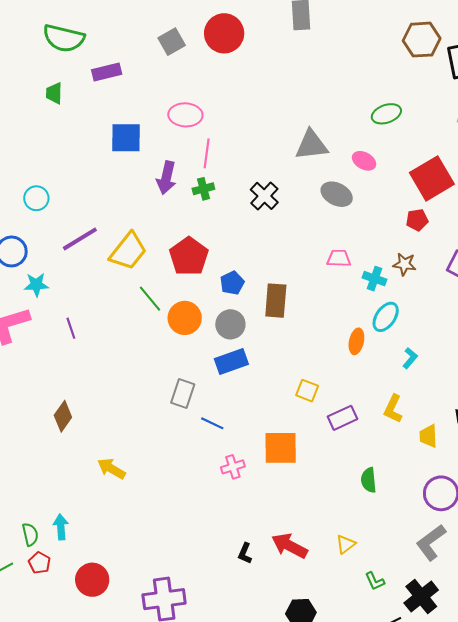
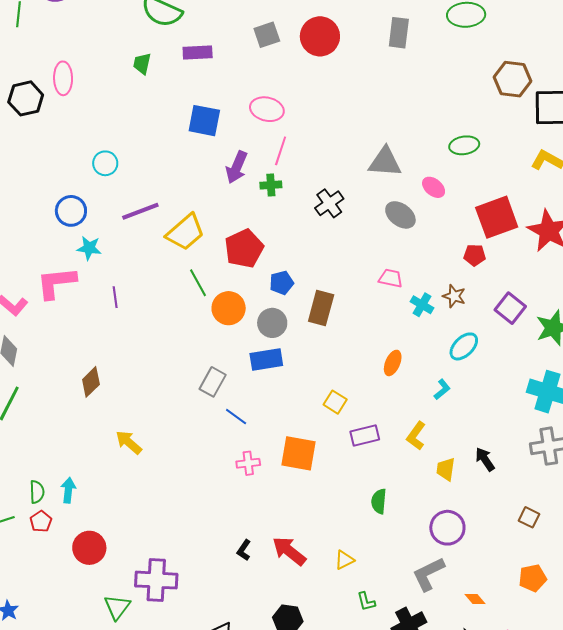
cyan ellipse: (386, 317) -> (464, 346), moved

